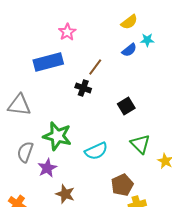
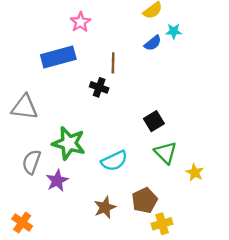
brown line: (95, 67) -> (113, 63), turned -36
black square: (126, 106) -> (154, 121), moved
brown star: (65, 194) -> (105, 207), moved, turned 30

